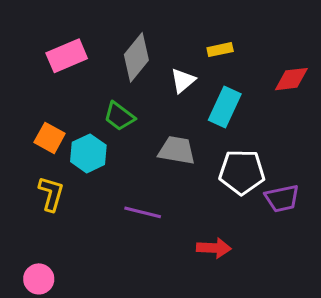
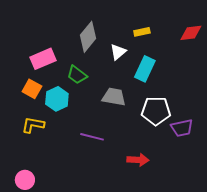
pink rectangle: (67, 56) -> (43, 59), moved
red diamond: (291, 79) -> (191, 33), moved
yellow L-shape: (51, 194) -> (33, 125), turned -95

